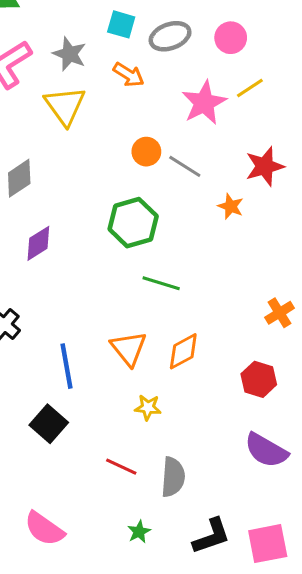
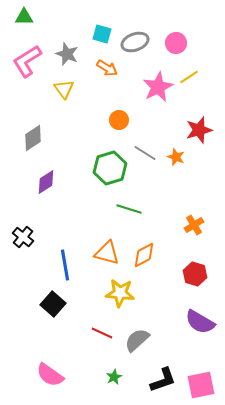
yellow triangle: (65, 106) -> (64, 89), size x0.7
gray line: (185, 166) -> (145, 153), moved
orange cross: (279, 313) -> (194, 225), moved
orange triangle: (129, 348) -> (107, 253), turned -36
yellow star: (148, 407) -> (120, 293), size x1.6
gray semicircle: (173, 477) -> (137, 340), turned -136

